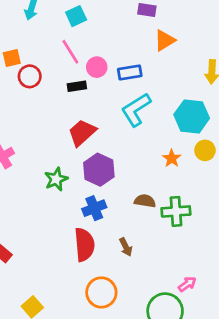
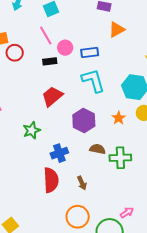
cyan L-shape: (136, 110) -> (93, 81), turned 104
purple hexagon: (99, 170) -> (84, 121), moved
orange circle: (101, 292) -> (78, 217), moved

